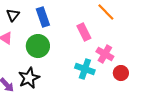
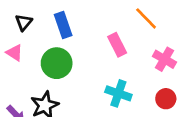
pink cross: (105, 54) -> (164, 59), moved

